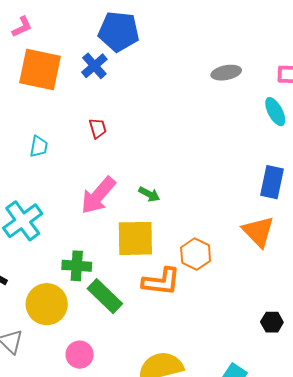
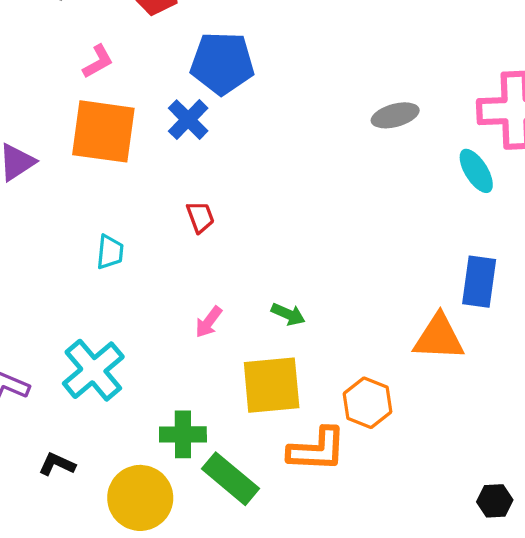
pink L-shape: (22, 27) -> (98, 62), moved
pink arrow: (98, 195) -> (209, 322), size x0.5
orange triangle: (258, 231) -> (439, 337), moved, turned -39

